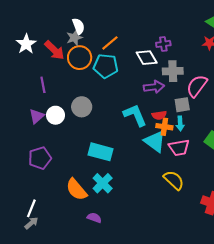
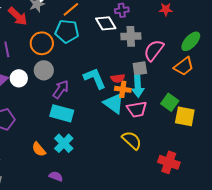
orange circle: (80, 58) -> (42, 43), moved
purple arrow: (154, 87) -> (61, 89), moved, turned -48
cyan arrow: (180, 124) -> (138, 86), size x1.5
orange semicircle: (76, 190) -> (39, 149), size x0.7

